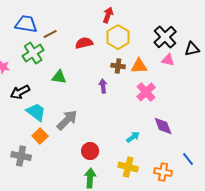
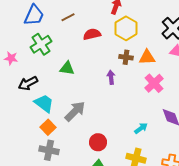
blue trapezoid: (26, 24) -> (34, 15), turned 105
brown line: (50, 34) -> (68, 17), moved
gray cross: (21, 156) -> (49, 150), moved

